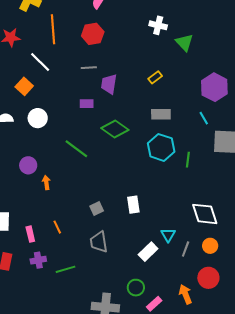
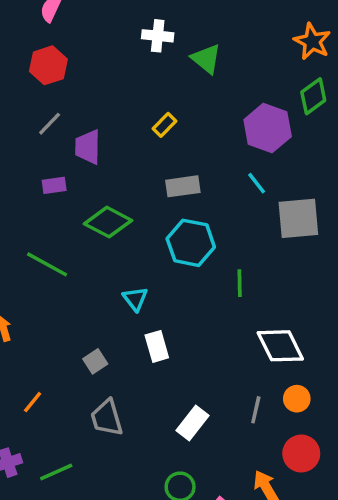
gray line: (89, 68) -> (50, 124), turned -35
green line: (188, 160) -> (240, 283), moved
orange line: (57, 227) -> (33, 402), turned 72
cyan triangle: (168, 235) -> (135, 299), moved

